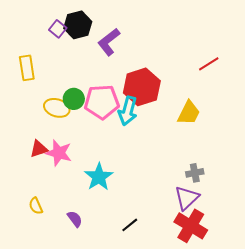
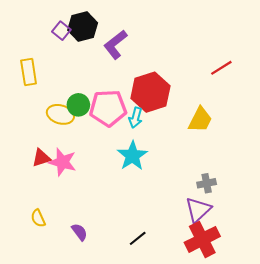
cyan arrow: (128, 111) -> (136, 118), size x0.7
cyan star: (99, 177) -> (132, 156), moved
red cross: (191, 226) -> (202, 239), turned 32

